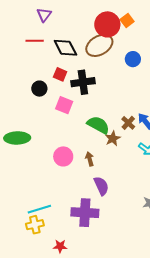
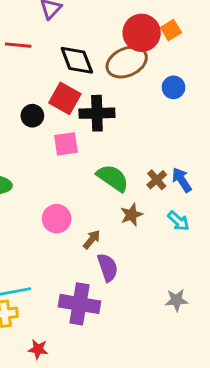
red line: (35, 41) -> (18, 45), moved
red square: (60, 74) -> (65, 98), size x1.5
pink square: (64, 105) -> (66, 144), turned -36
brown star: (113, 138) -> (132, 215), moved
brown arrow: (90, 159) -> (92, 239), moved, turned 48

